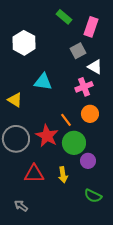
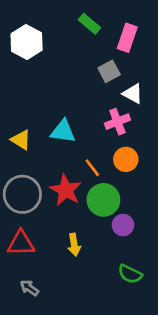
white hexagon: (24, 43) -> (27, 42), moved
cyan triangle: (43, 82) -> (63, 131), moved
red triangle: (34, 174) -> (21, 243), moved
yellow arrow: (63, 175) -> (74, 245), moved

